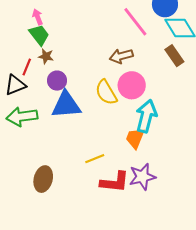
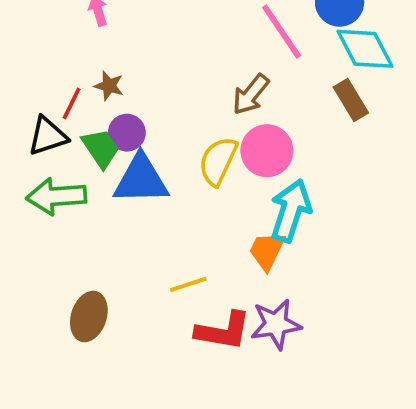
green trapezoid: (39, 35) -> (101, 148), moved
brown arrow: (121, 56) -> (251, 94), turned -40
yellow semicircle: (106, 92) -> (218, 161), turned 52

